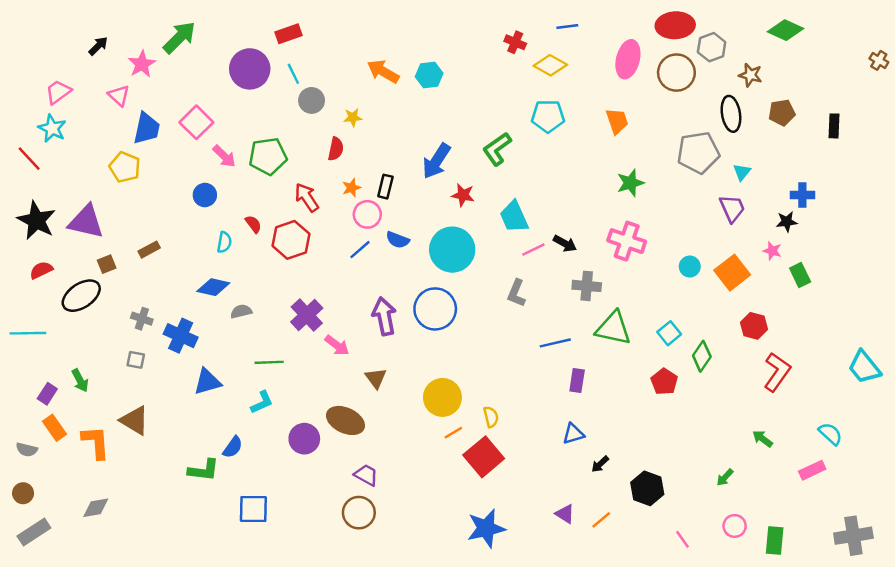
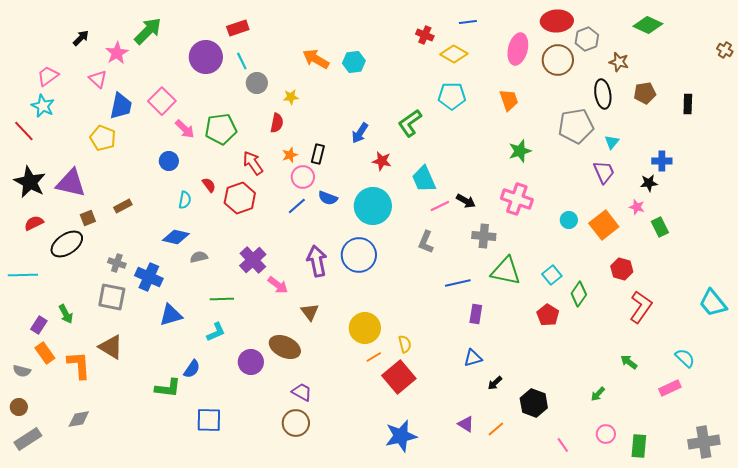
blue arrow: (436, 161) -> (360, 133), size x0.7
gray square: (136, 360) -> (112, 297), size x1.8

